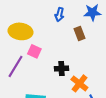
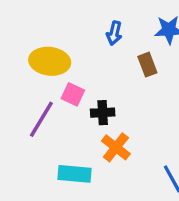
black cross: (61, 68) -> (103, 113), moved
orange cross: (79, 83) -> (116, 147), moved

